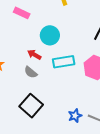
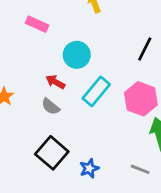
cyan rectangle: (64, 62) -> (96, 91), turned -40
blue star: (75, 116) -> (89, 168), moved

